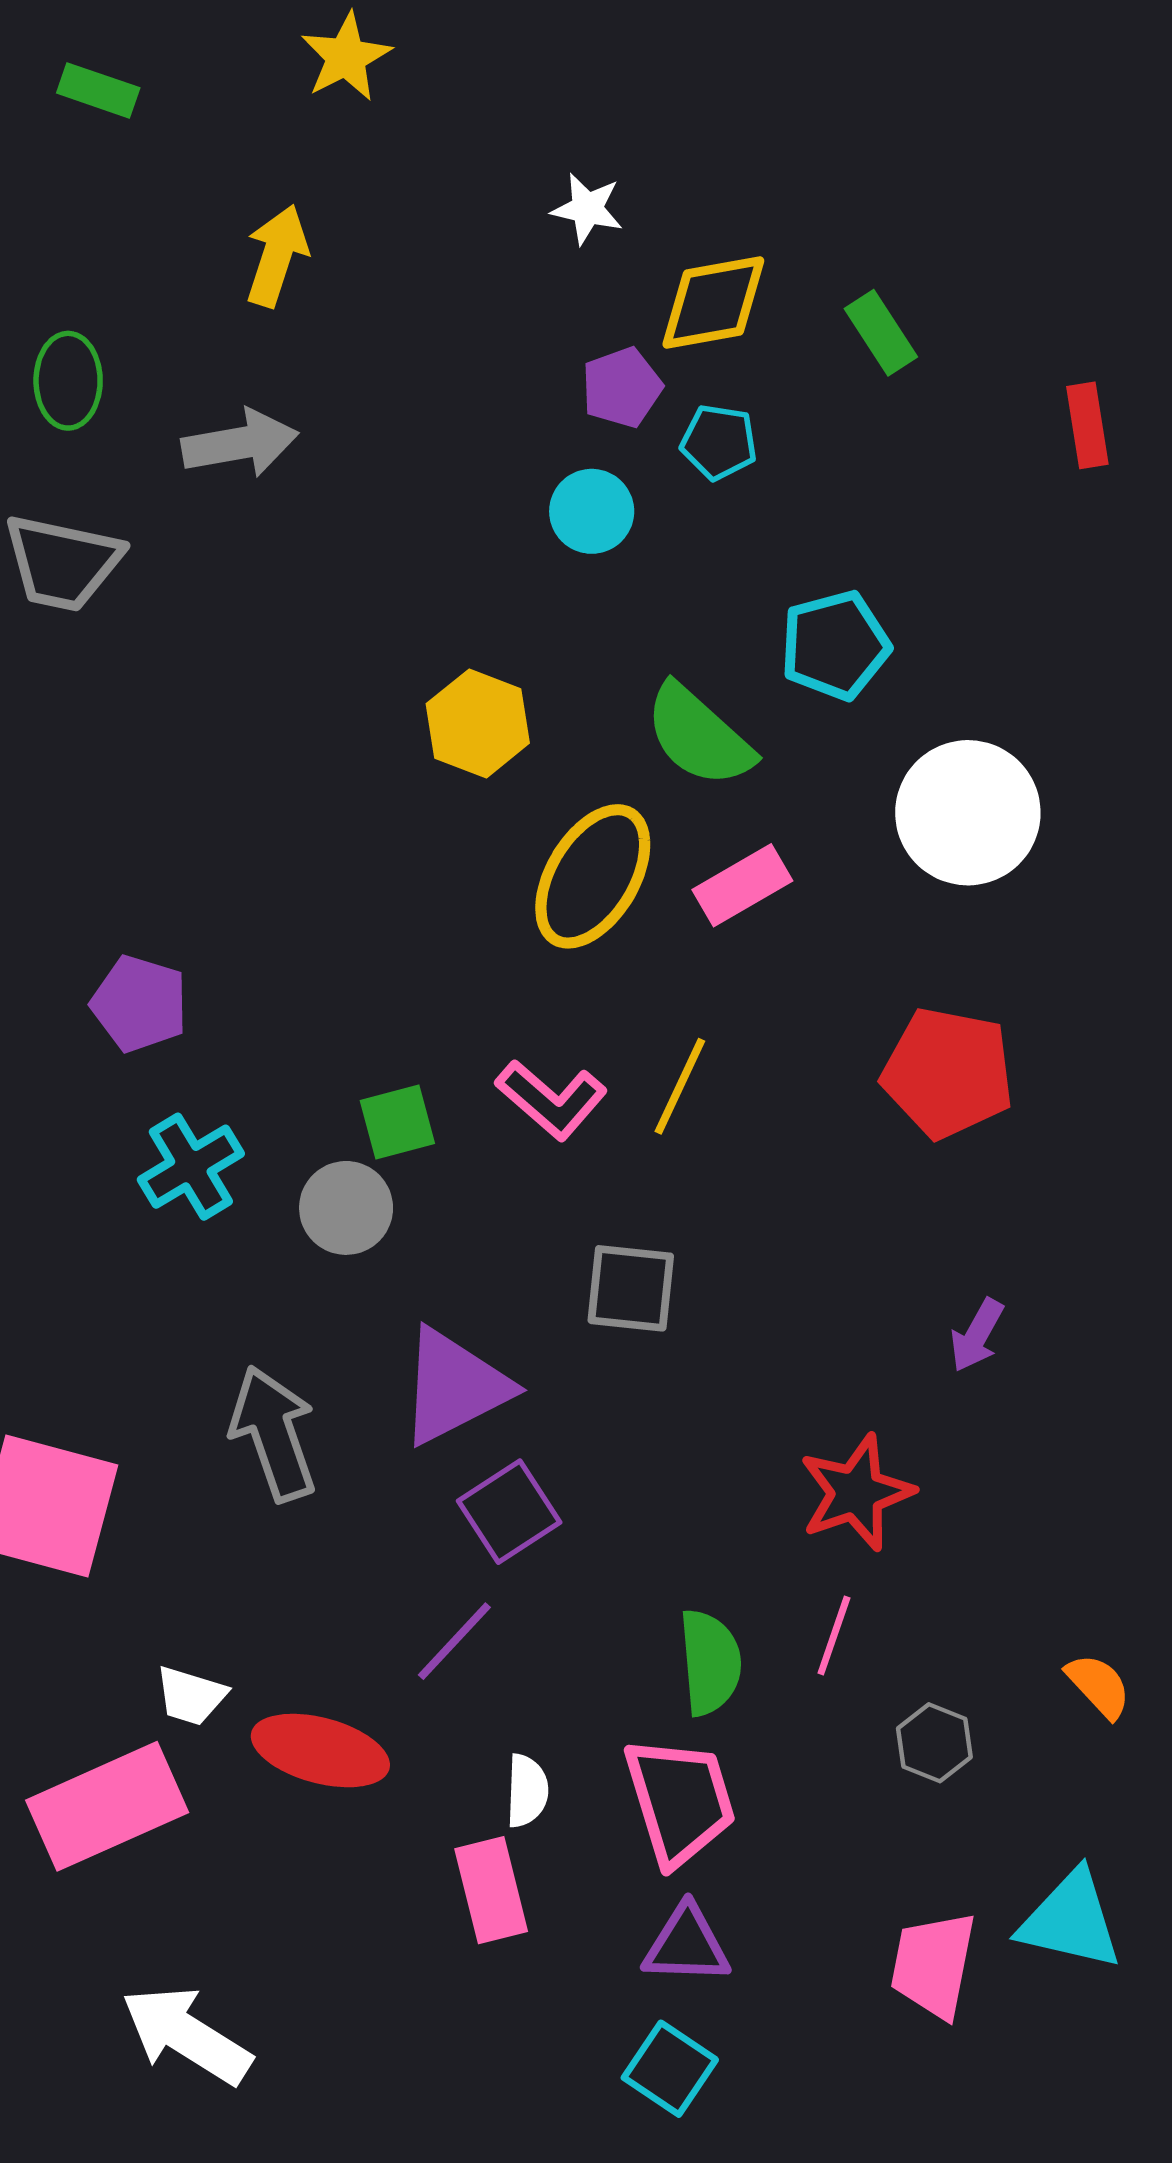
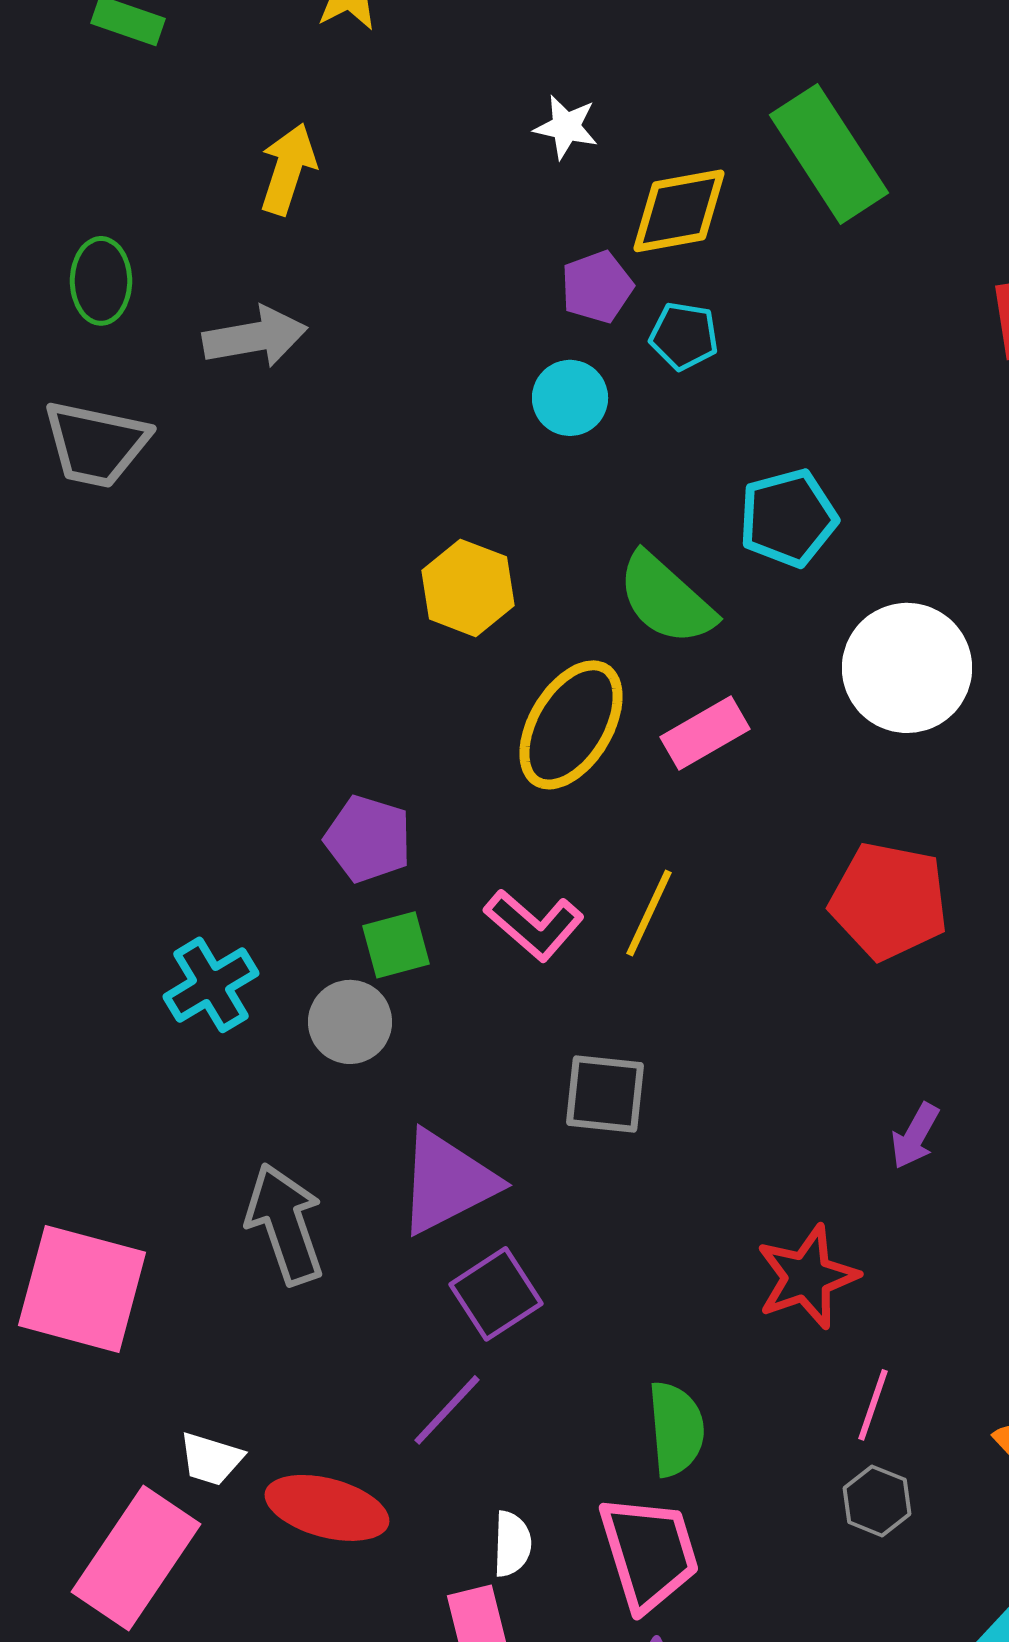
green rectangle: (881, 333) -> (829, 154), moved, size x1.8
purple pentagon: (140, 1004) -> (368, 839), moved
pink line: (834, 1636) -> (873, 1405), moved
pink rectangle: (107, 1806) -> (136, 1558), turned -32

